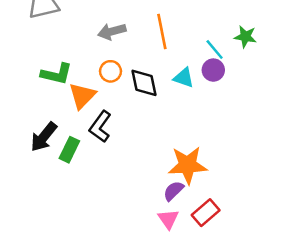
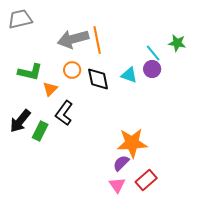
gray arrow: (112, 31) -> (73, 39), size x1.4
orange line: (162, 31) -> (97, 40), moved
orange triangle: (82, 96) -> (50, 89), size x0.7

